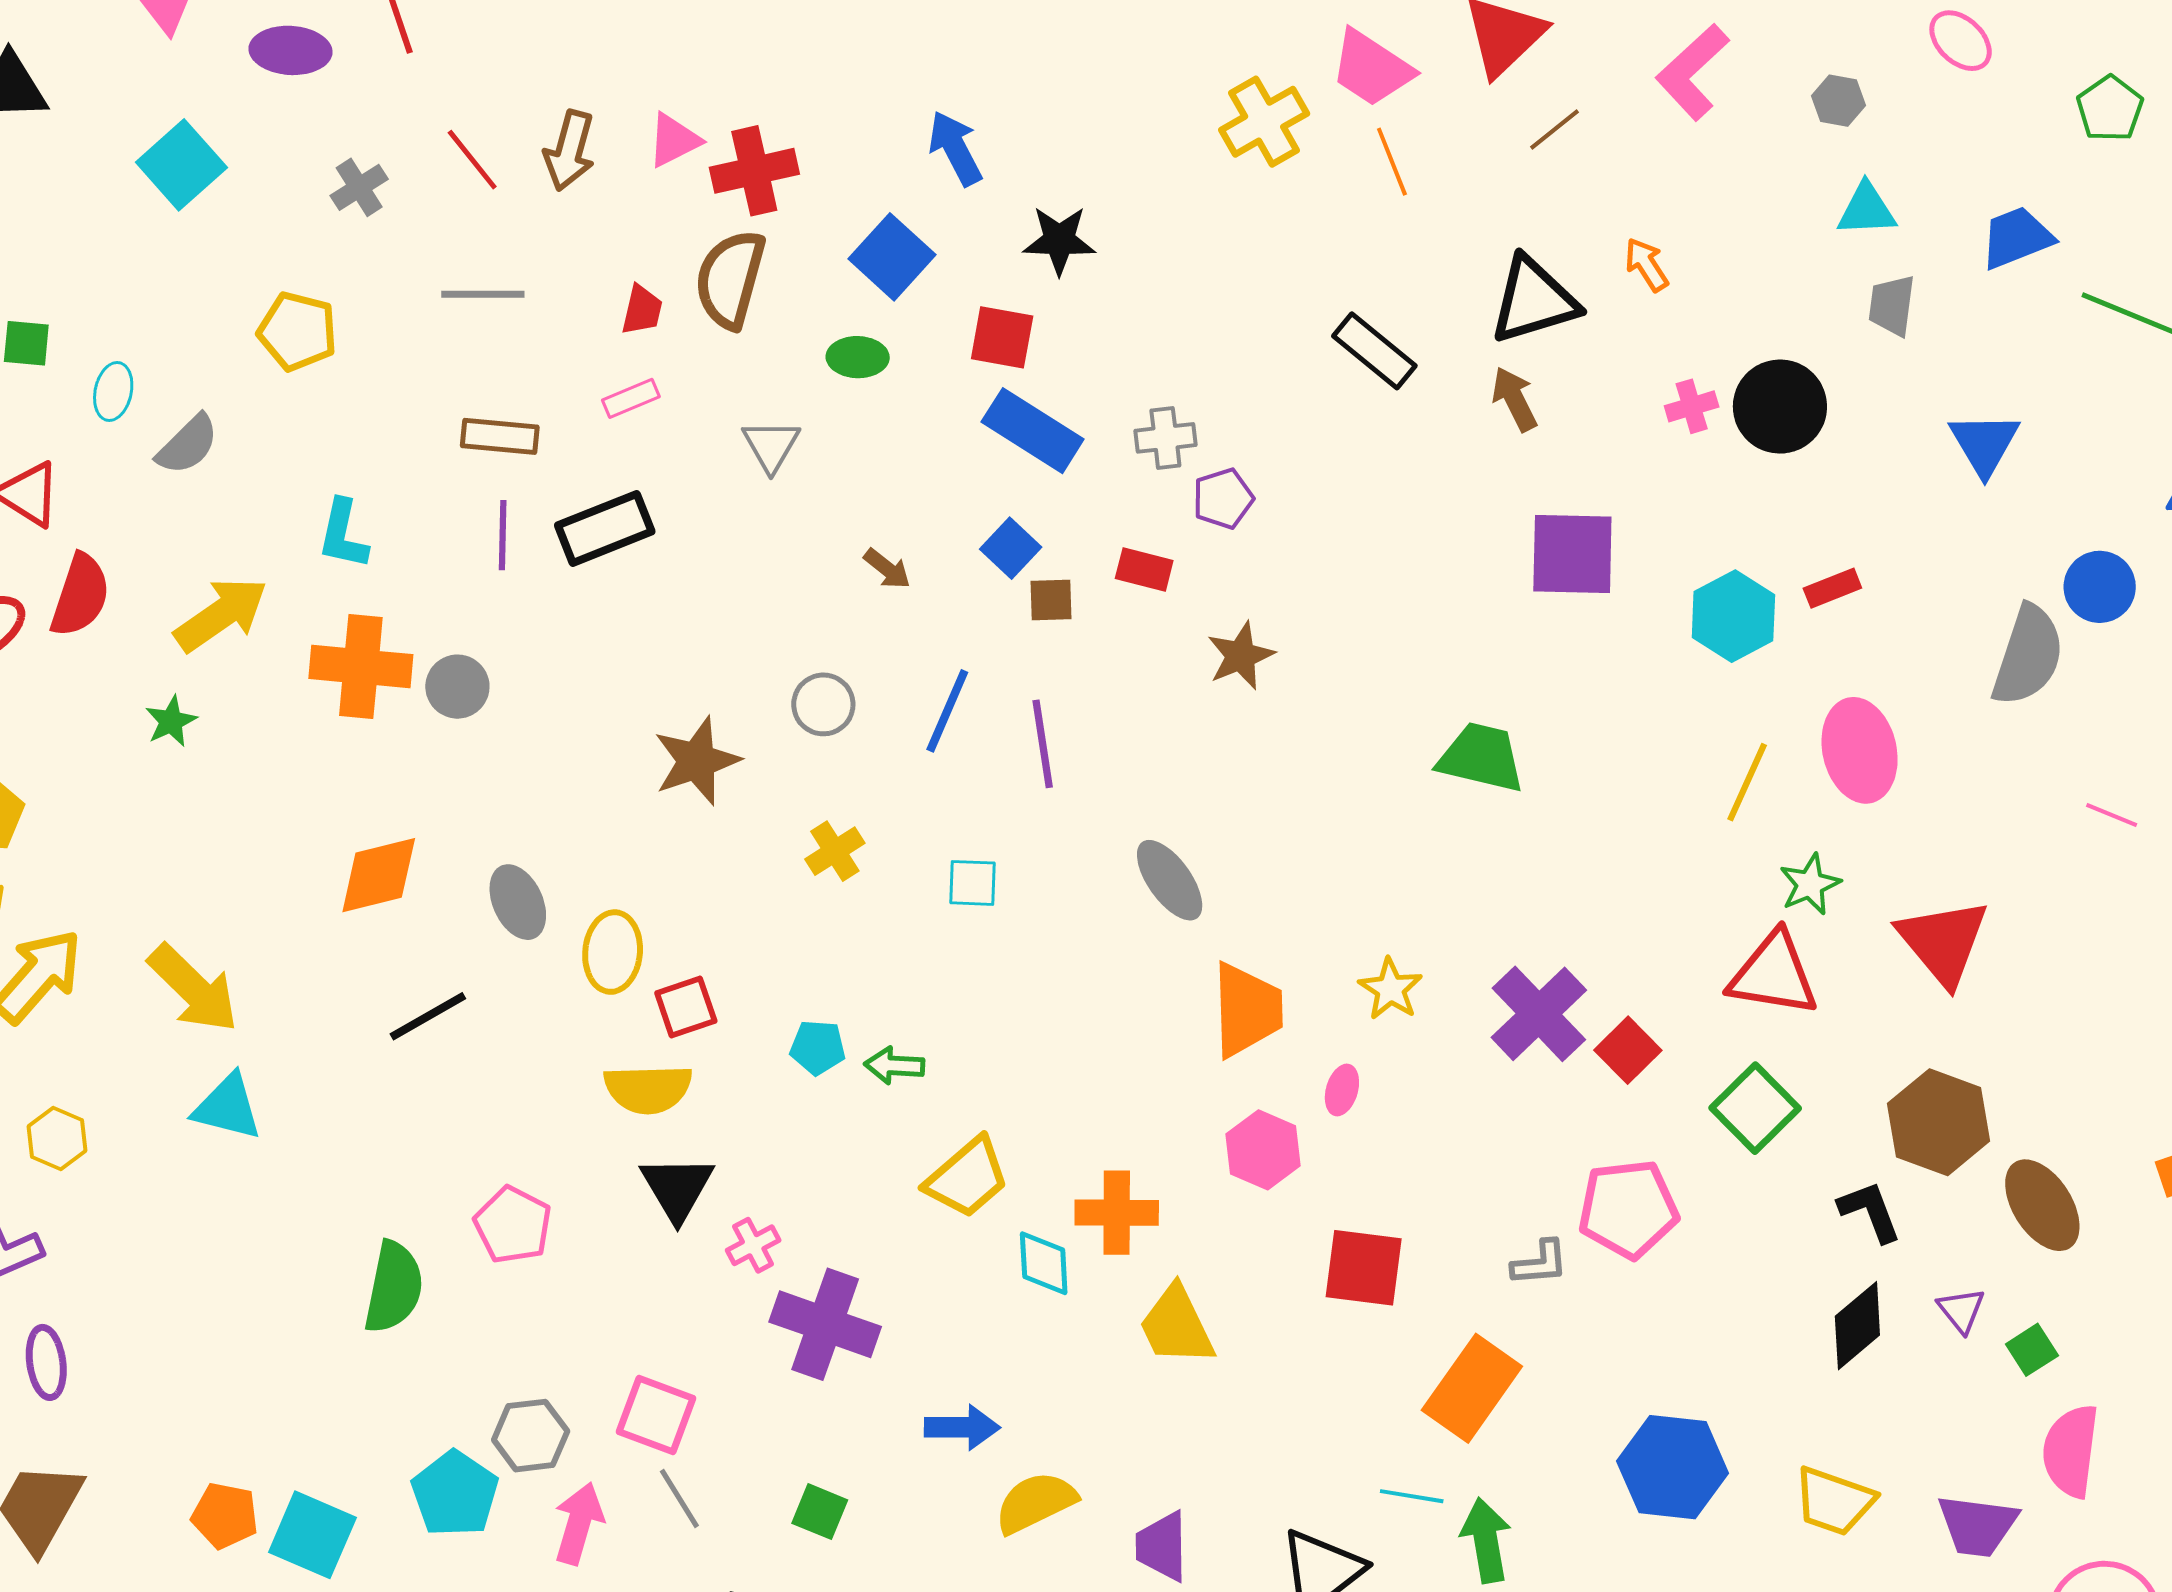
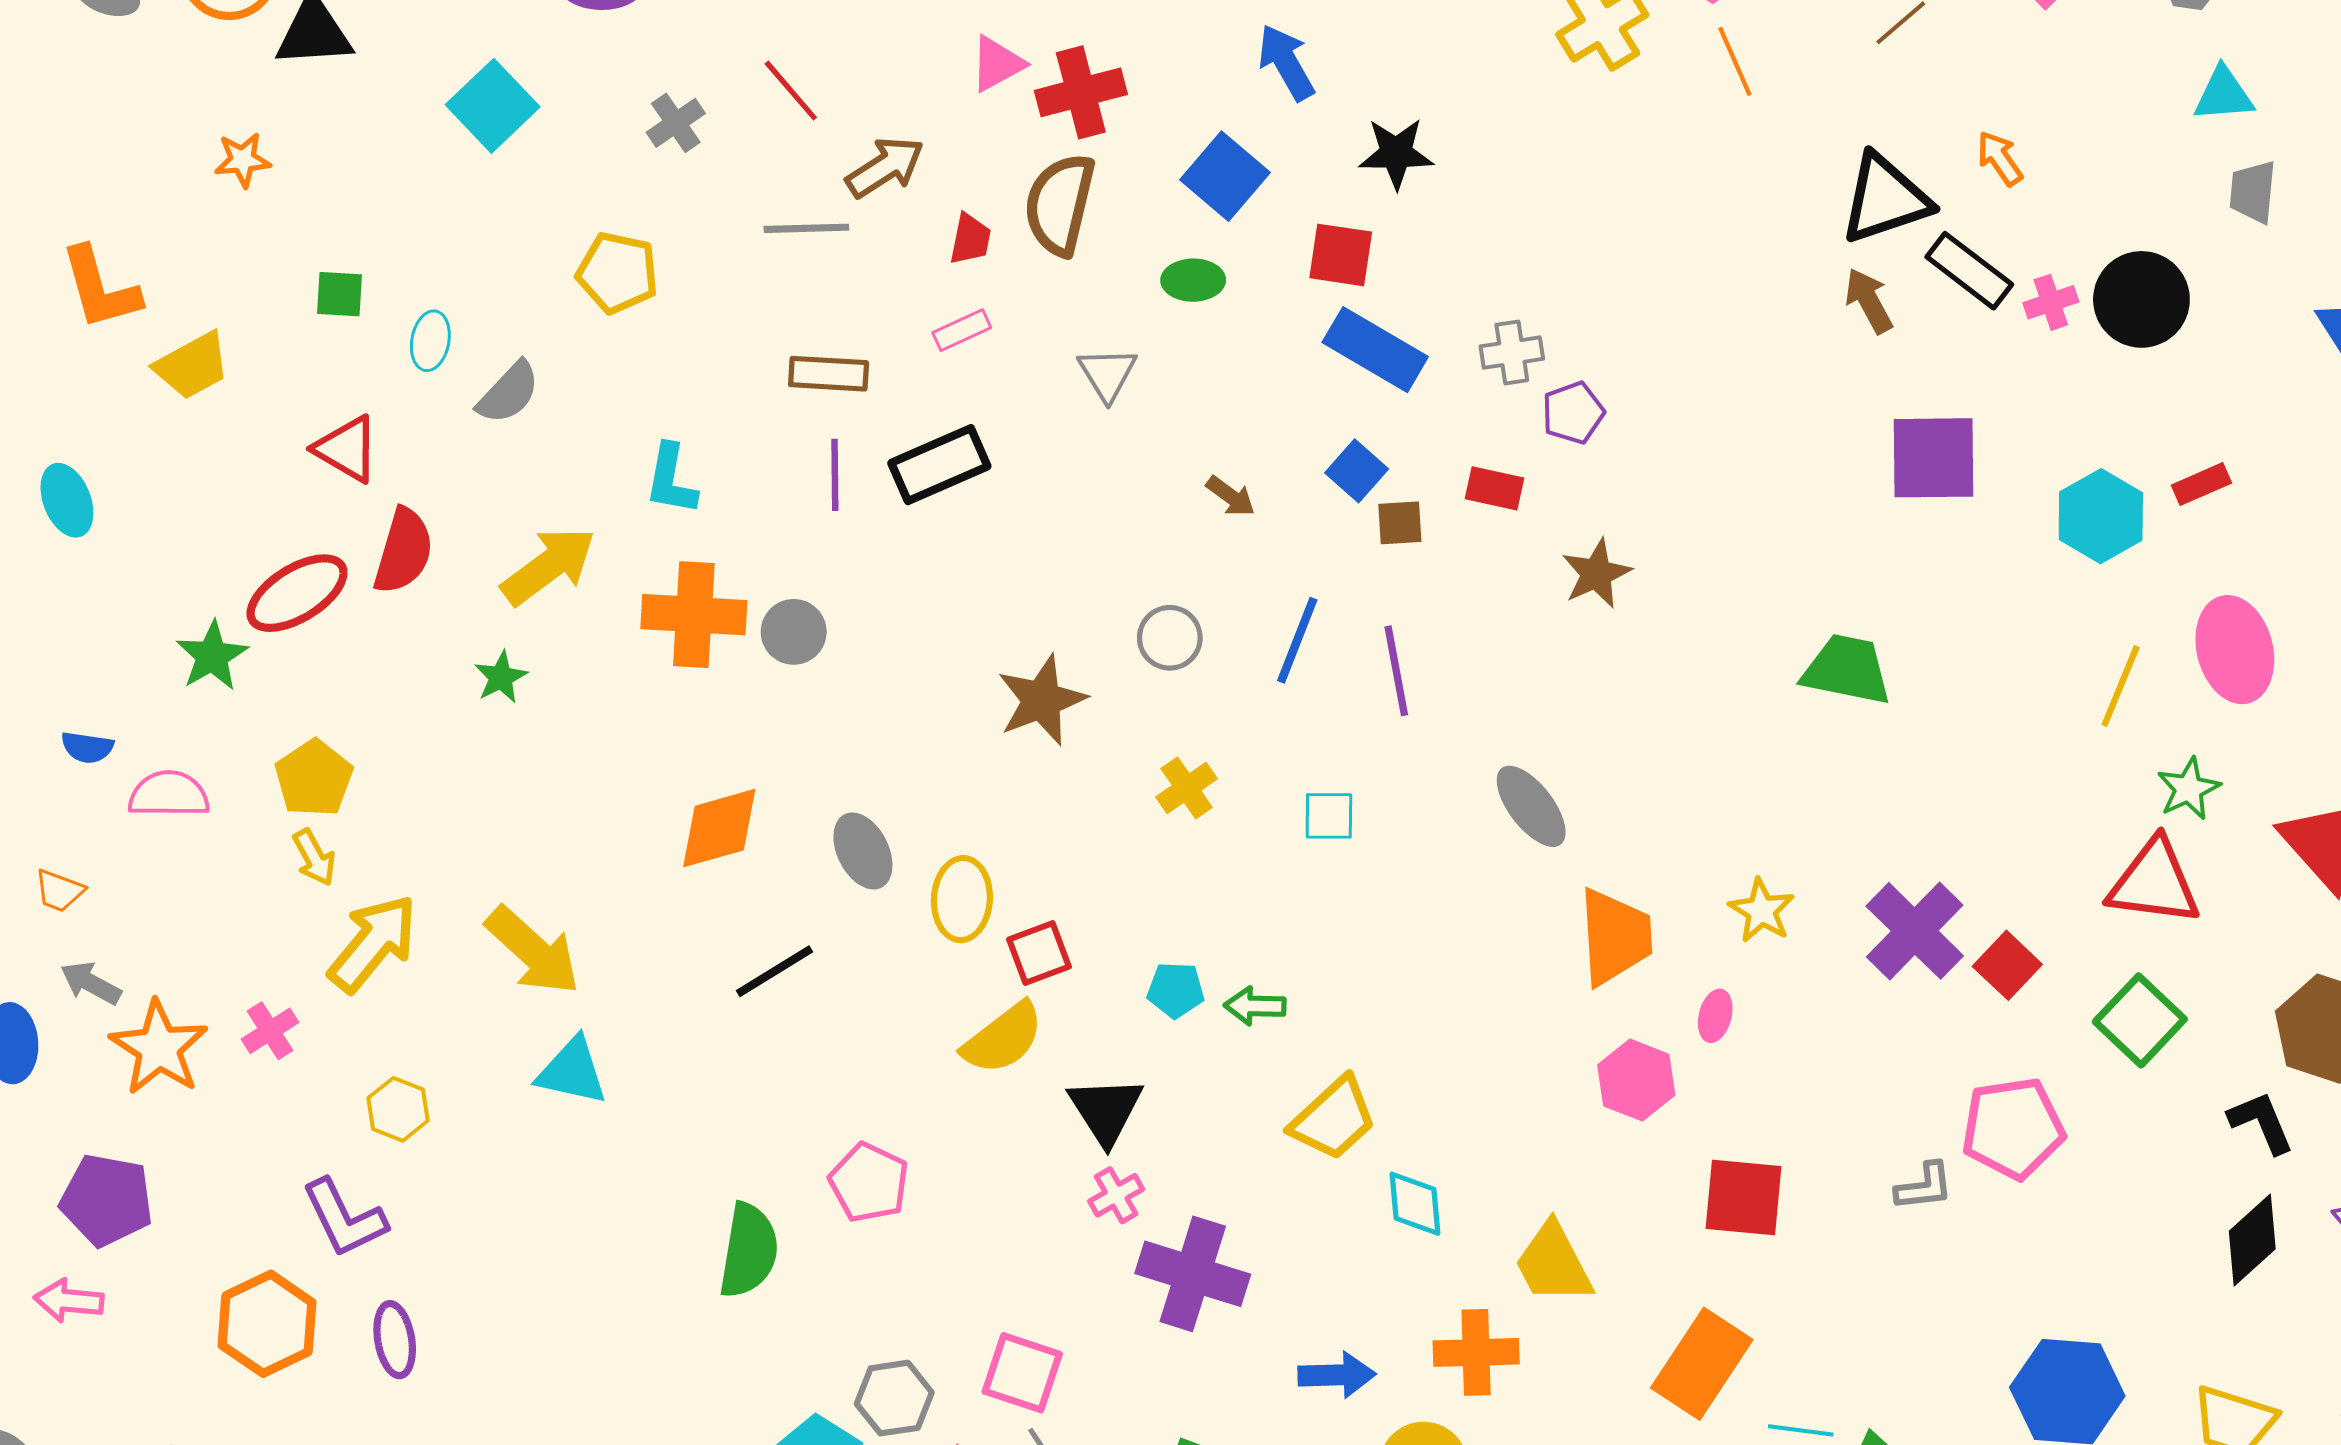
brown arrow: (569, 151) -> (885, 167), moved, turned -136
black rectangle: (1374, 351) -> (1969, 271), moved
yellow semicircle: (648, 1089) -> (1003, 1038), turned -34
black triangle: (677, 1188) -> (1106, 1110), moved
orange cross: (1117, 1213) -> (1476, 1352), moved
orange rectangle: (1472, 1388) -> (1702, 1364), moved

